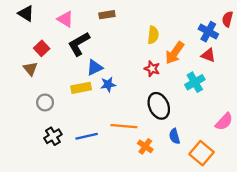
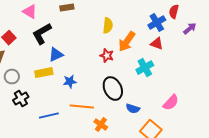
blue cross: (208, 32) -> (157, 23), turned 30
blue star: (108, 84) -> (70, 82), moved
gray circle: (45, 102) -> (12, 77), moved
black cross: (53, 136) -> (21, 99), moved
blue semicircle: (175, 136) -> (133, 109), moved, turned -56

